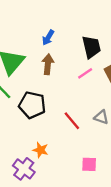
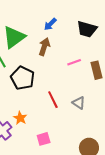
black trapezoid: (91, 47) -> (87, 29), moved, turned 105
pink square: (89, 164) -> (44, 139), moved, turned -32

